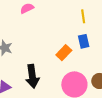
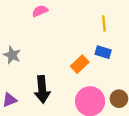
blue rectangle: (84, 41) -> (103, 52), turned -64

